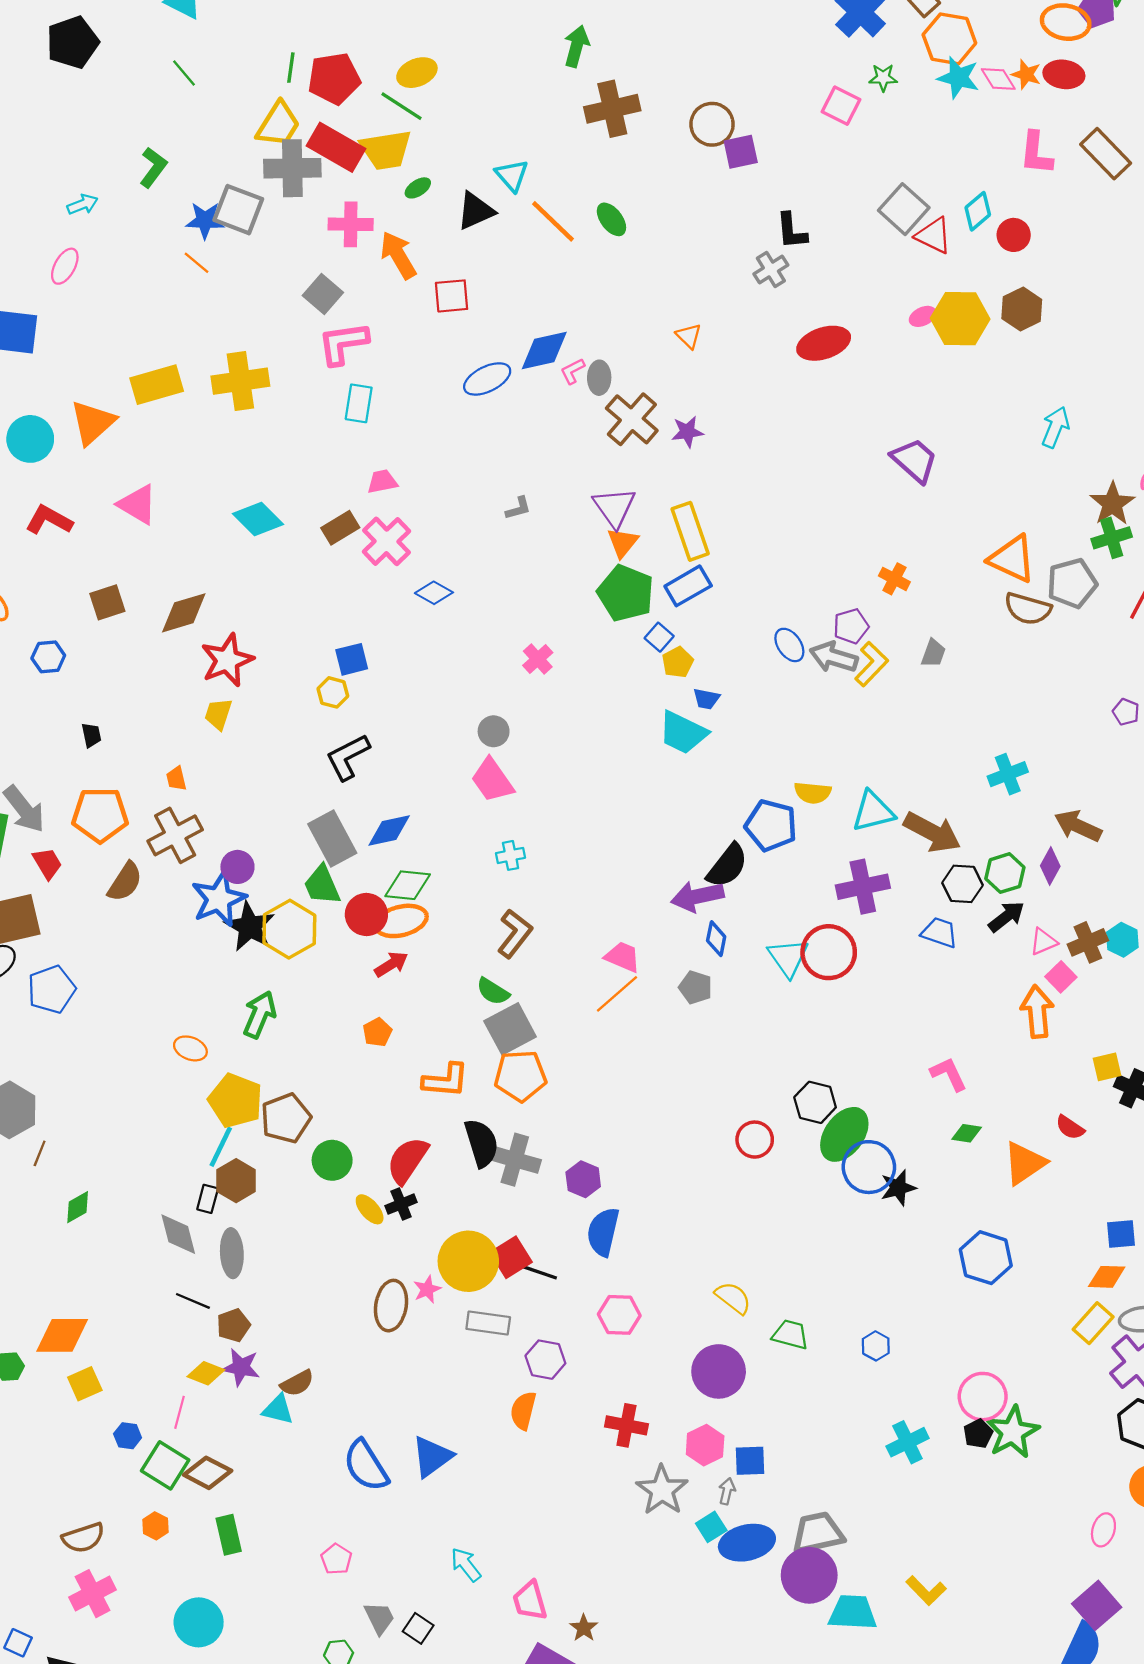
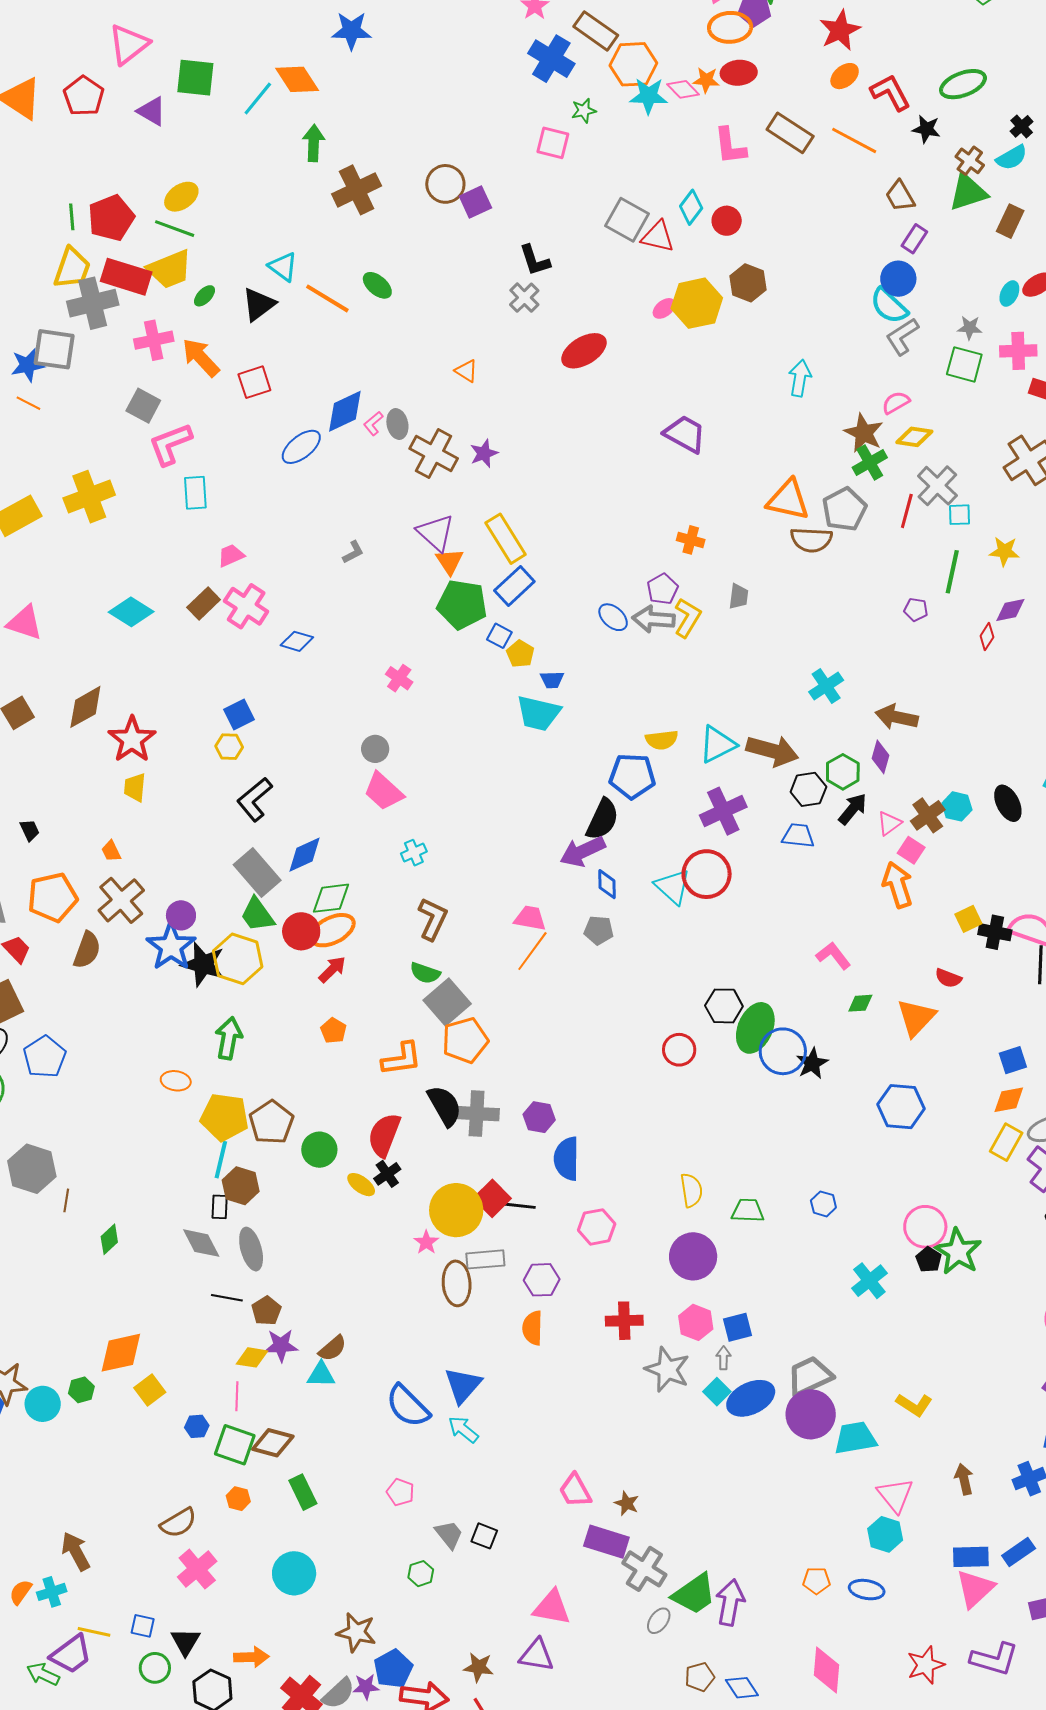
yellow semicircle: (733, 1298) -> (691, 1190), turned 56
brown ellipse: (391, 1306) -> (457, 1283), moved
cyan arrow: (466, 1565) -> (463, 1429), moved

